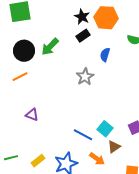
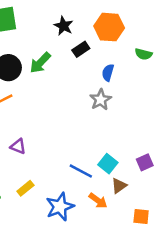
black star: (82, 17) -> (64, 26), moved
gray star: (85, 77) -> (100, 100), moved
yellow rectangle: (38, 161) -> (25, 188), moved

